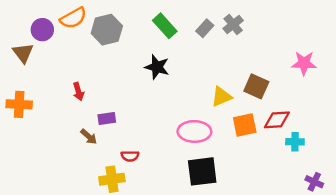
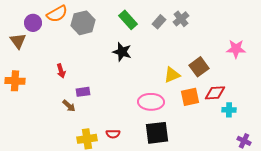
brown square: (256, 86) -> (199, 67), turned 30
red semicircle: (130, 156) -> (113, 134), moved

